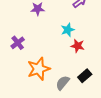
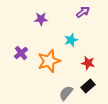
red star: (78, 46) -> (88, 63), moved
orange star: (39, 69) -> (49, 61), moved

